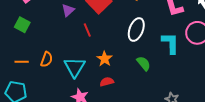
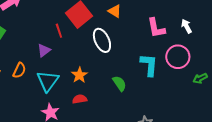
purple triangle: (68, 10) -> (44, 50), moved
white ellipse: (136, 29) -> (102, 40), moved, turned -50
red line: (87, 30) -> (59, 31), moved

